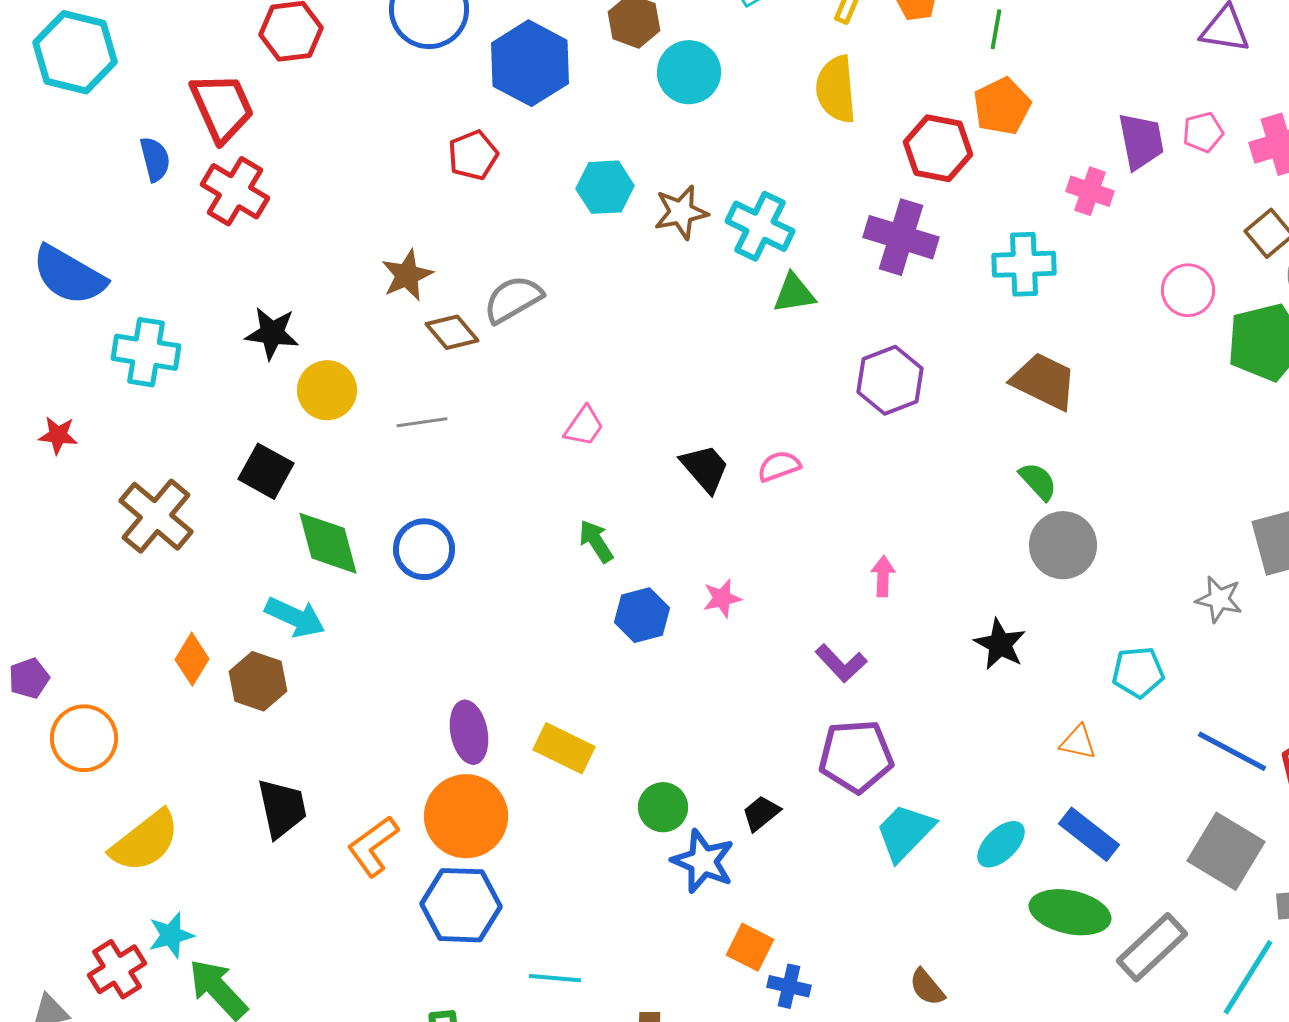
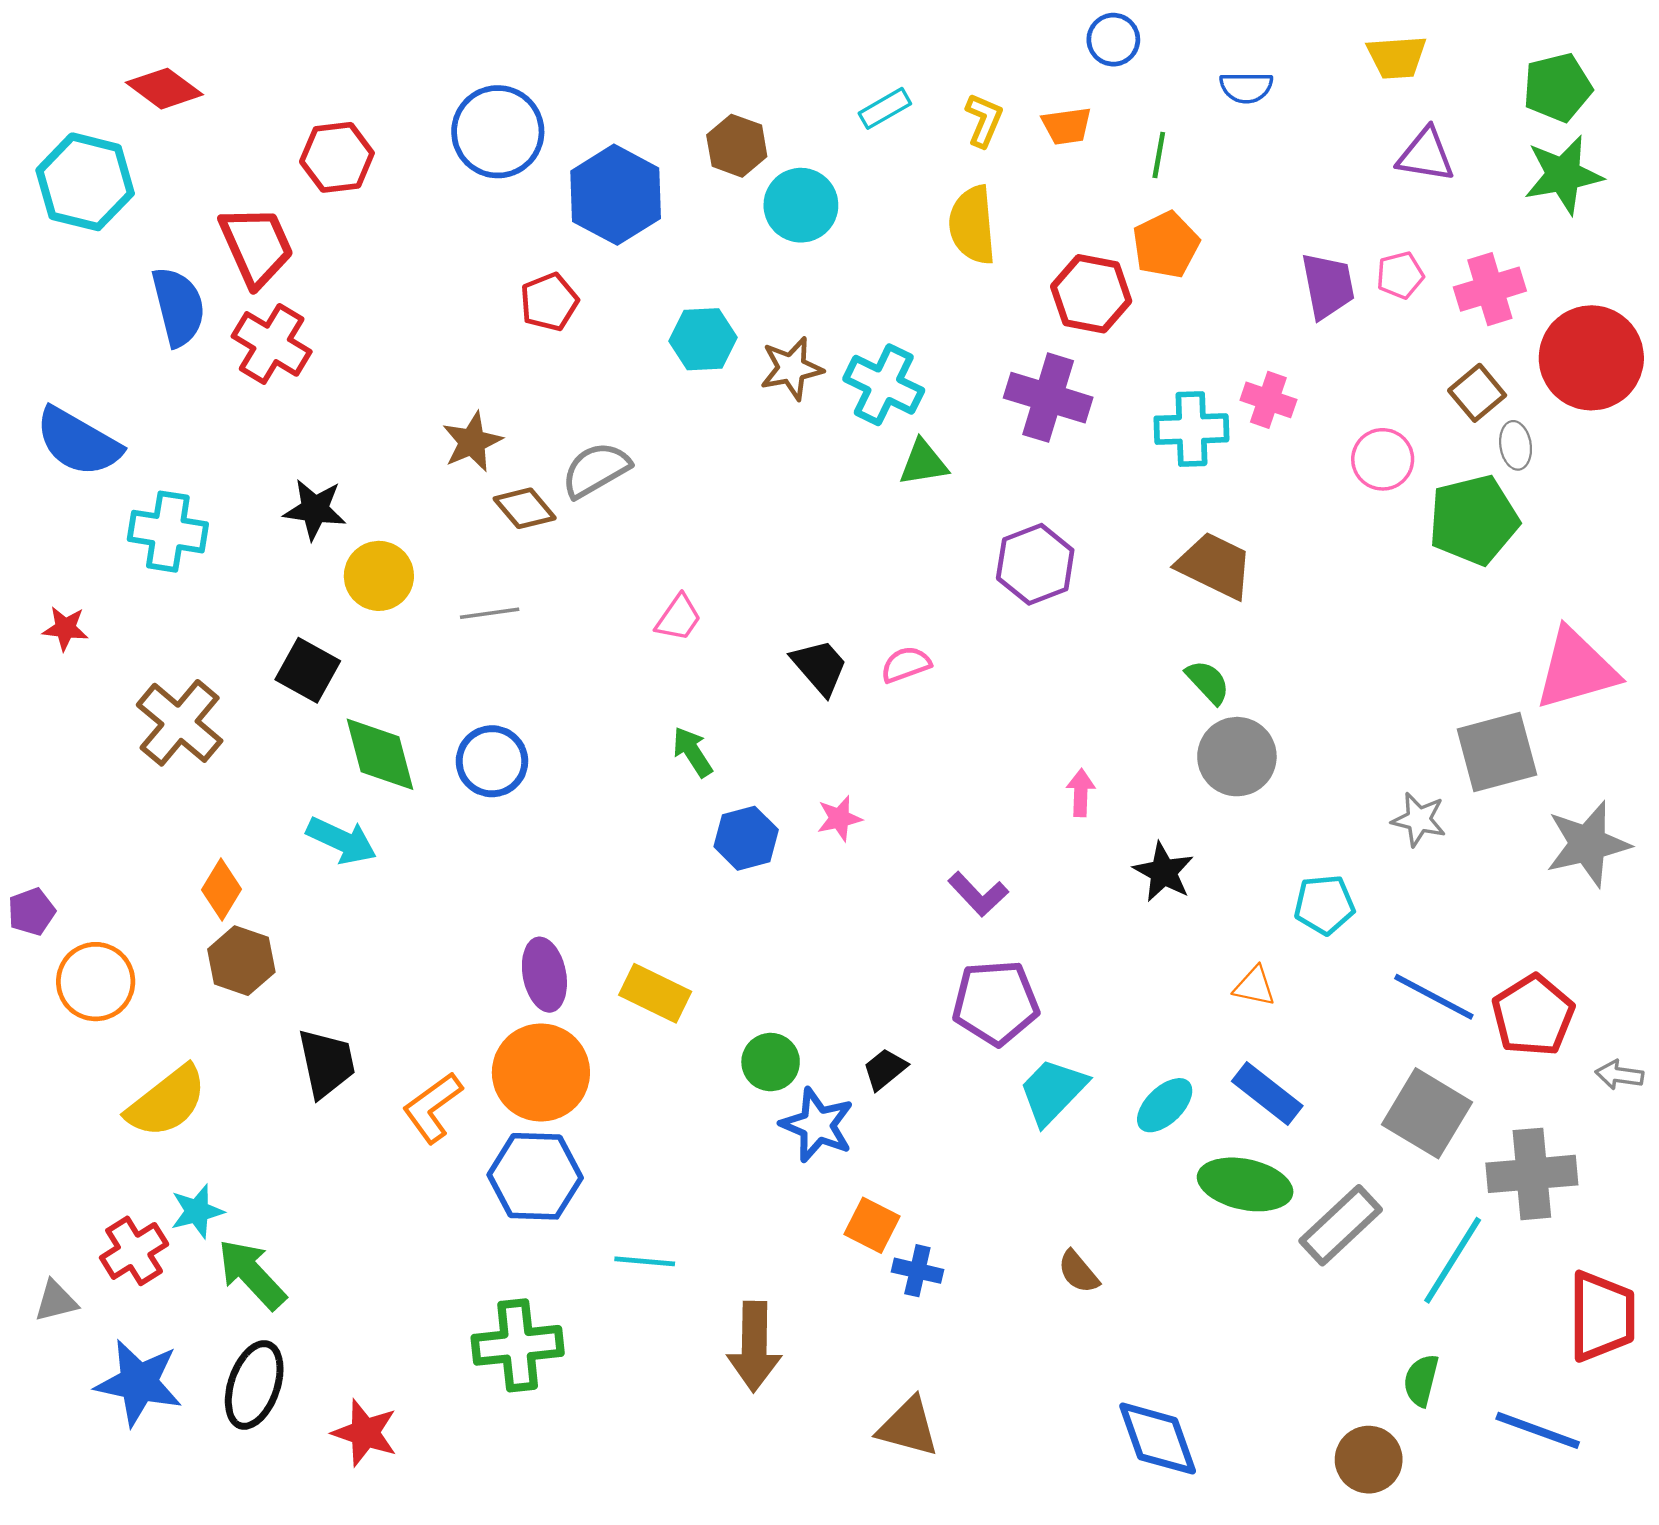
blue semicircle: (155, 159) -> (178, 307), size x1.5
pink cross: (1090, 191) -> (1268, 400), moved
pink arrow: (883, 576) -> (1081, 793), moved
brown hexagon: (258, 681) -> (241, 961), moved

